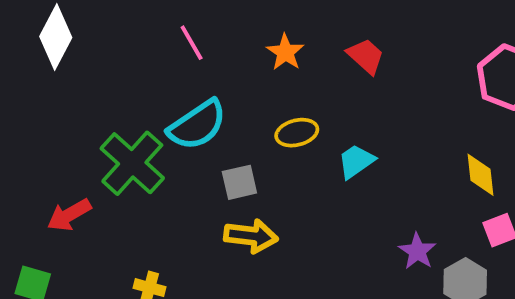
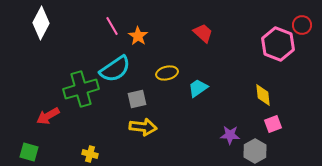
orange star: (285, 52) -> (138, 36), moved
green cross: (132, 163) -> (81, 89), turned 32
purple star: (417, 251) -> (230, 135), turned -30

